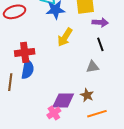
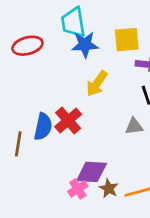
red cross: (25, 52) -> (68, 121), moved, turned -36
brown star: (87, 95) -> (109, 188), moved

